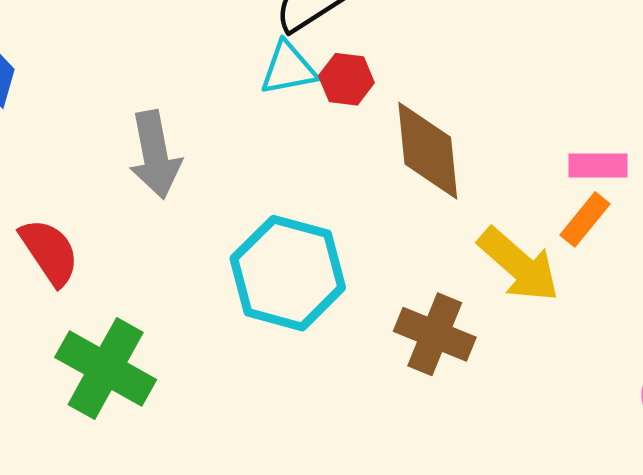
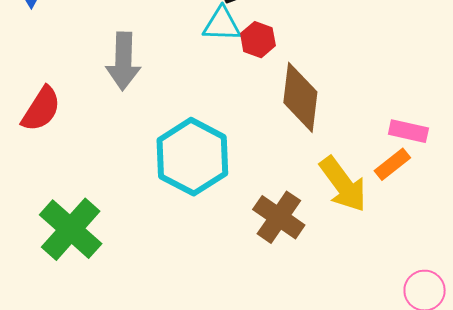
red semicircle: (49, 252) -> (41, 109), turned 54
green cross: (106, 368) -> (71, 229), moved

